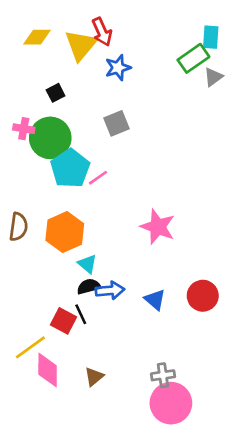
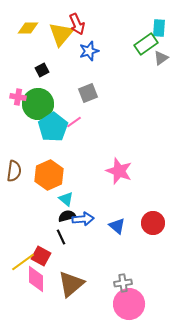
pink line: (98, 178) -> (74, 122), moved
red square: (63, 321) -> (41, 256), moved
brown triangle: (94, 377) -> (71, 284), size x1.8

